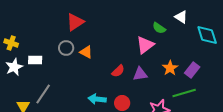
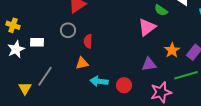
orange triangle: (86, 52) -> (82, 63), moved, turned -40
red semicircle: (118, 71) -> (88, 41), moved, turned 136
purple triangle: (140, 74) -> (149, 64), moved

